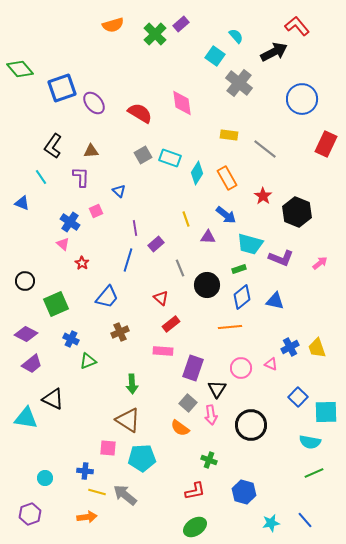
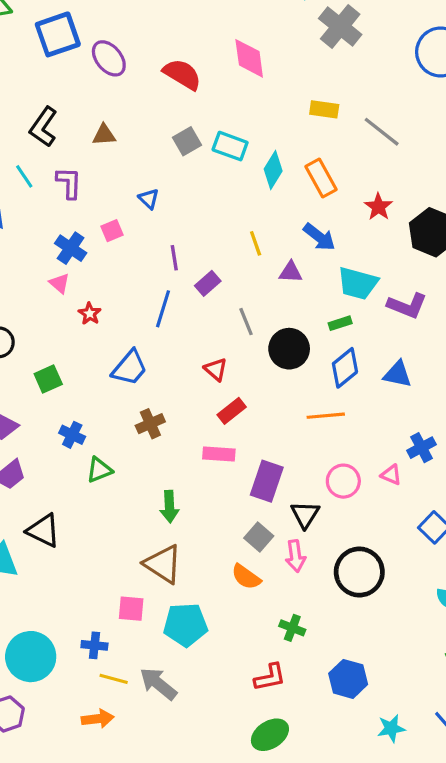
purple L-shape: (81, 177) -> (69, 183), moved
green square: (56, 304) -> (48, 379), size x0.7
cyan circle: (45, 478) -> (31, 657), size x2.0

